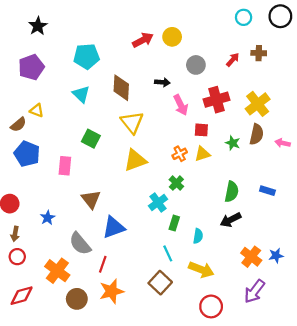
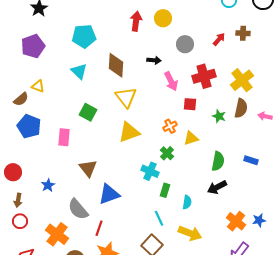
red arrow: (143, 40) -> (136, 21), turned -54
yellow triangle: (202, 154) -> (191, 138), moved
cyan cross: (158, 203) -> (150, 171), turned -30

